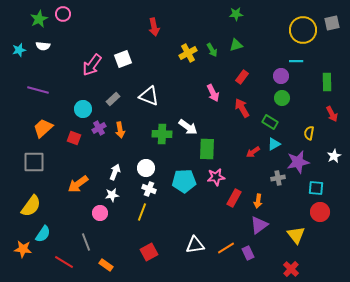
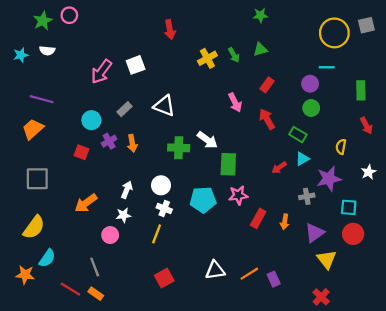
orange trapezoid: (43, 128) -> (33, 129), moved
purple triangle: (259, 225) -> (314, 233), moved
orange rectangle: (106, 265) -> (96, 294), moved

